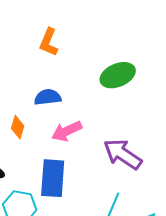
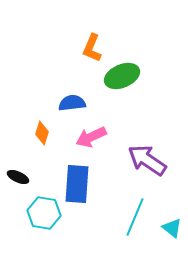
orange L-shape: (49, 42) -> (92, 48), moved
green ellipse: (118, 75) -> (122, 76), moved

